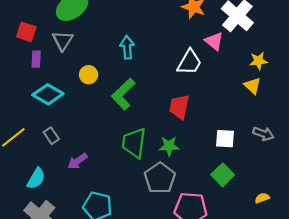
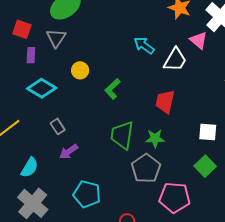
cyan arrow: (127, 47) -> (144, 45), moved, turned -50
green L-shape: (123, 94) -> (112, 89), size x0.7
gray rectangle: (51, 136) -> (58, 126), moved

